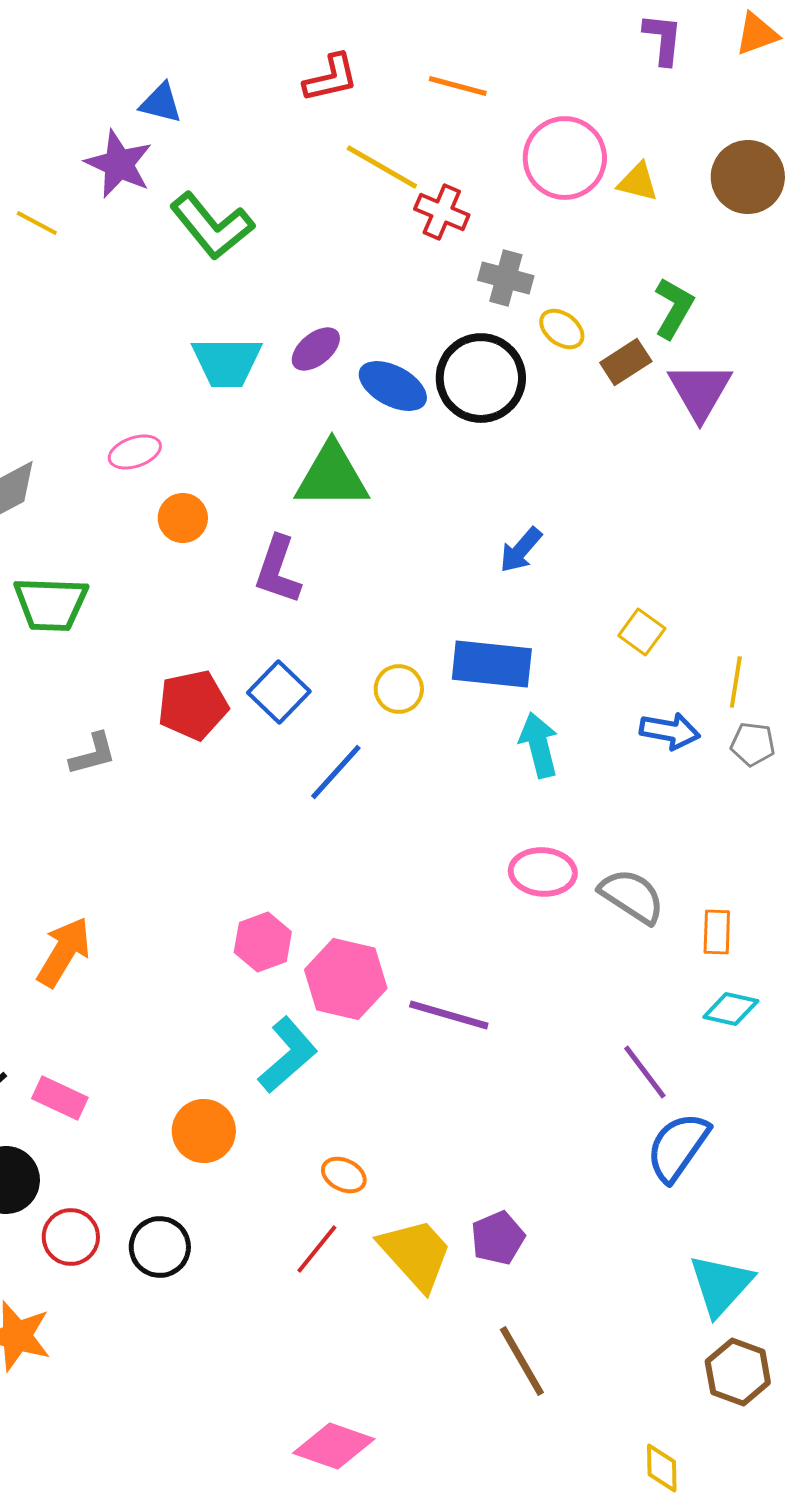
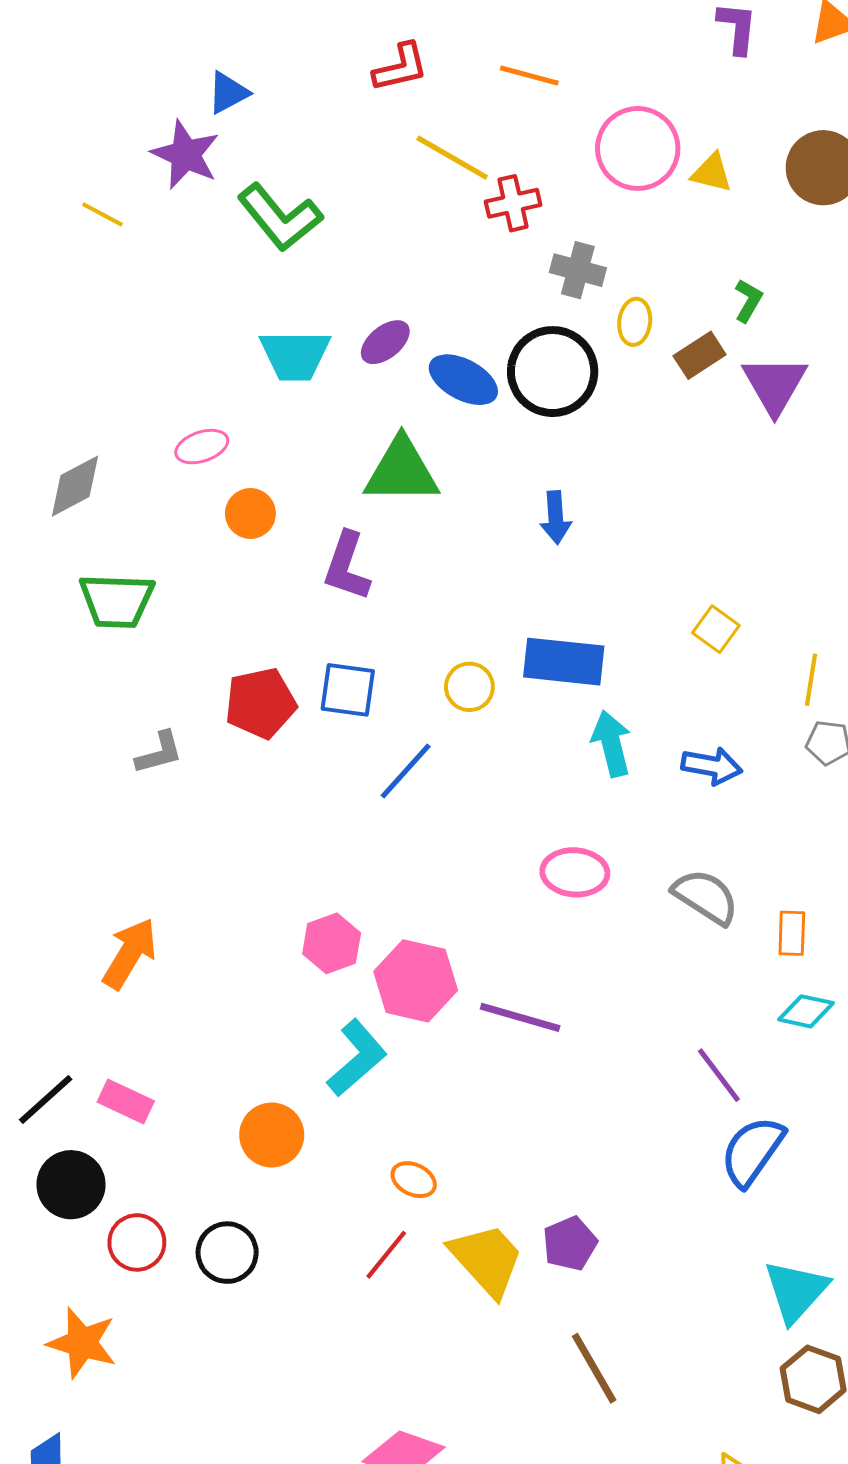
blue triangle: (161, 103) -> (228, 93), turned -42
red cross: (442, 212) -> (513, 203), turned -36
green L-shape: (674, 308) -> (748, 301), size x0.7
yellow ellipse: (562, 329) -> (635, 322), turned 60
blue arrow: (521, 550) -> (556, 518), moved, turned -45
blue square: (279, 692) -> (348, 690), turned -36
blue arrow: (670, 731) -> (712, 766), moved
pink ellipse: (543, 872) -> (575, 872), moved

